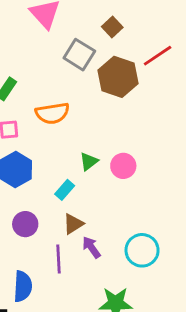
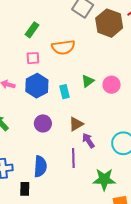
cyan rectangle: (65, 190) -> (64, 92), moved, turned -56
purple line: (58, 259) -> (73, 158), moved

